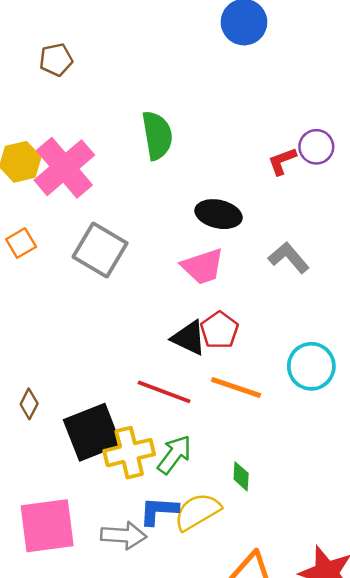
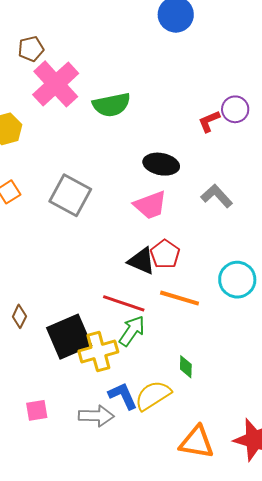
green semicircle: (157, 135) -> (111, 105), turned 90
pink cross: (64, 168) -> (56, 84), moved
green arrow: (174, 455) -> (132, 331), moved
blue L-shape: (159, 511) -> (123, 396), turned 64
pink square: (47, 526) -> (37, 410), size x0.5

